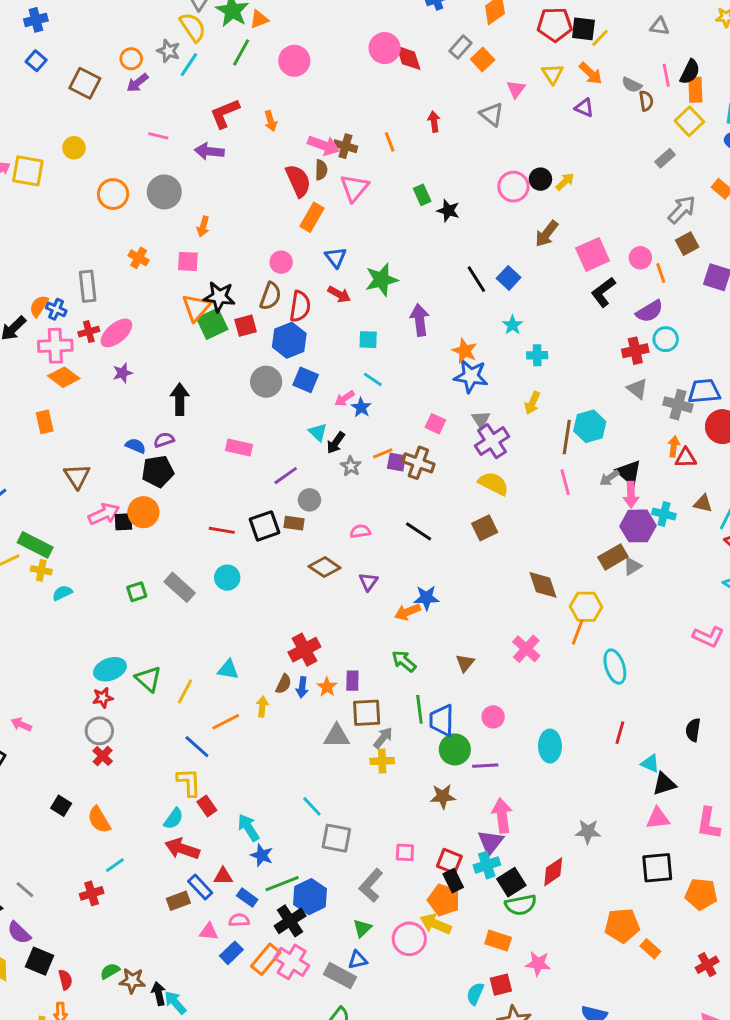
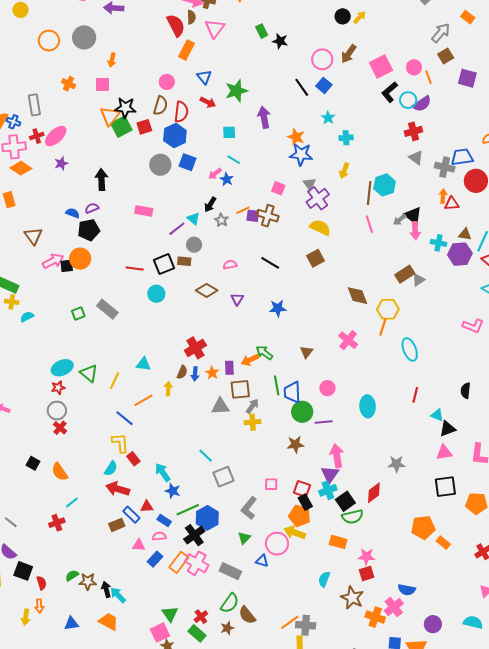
pink circle: (513, 187) -> (322, 59), moved
cyan circle: (666, 339) -> (408, 100), moved
cyan triangle: (318, 432) -> (193, 219), moved
purple hexagon: (638, 526) -> (460, 254), moved
cyan circle: (227, 578) -> (156, 294), moved
orange arrow: (408, 612) -> (250, 360), moved
gray square: (336, 838) -> (224, 477), turned -30
blue triangle: (358, 960) -> (262, 561), moved, turned 32
red square: (501, 985) -> (367, 573), moved

